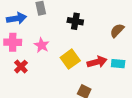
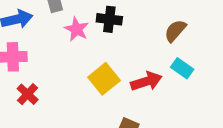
pink star: (42, 45) -> (77, 29), moved
cyan rectangle: (118, 64) -> (182, 68), moved, turned 32

